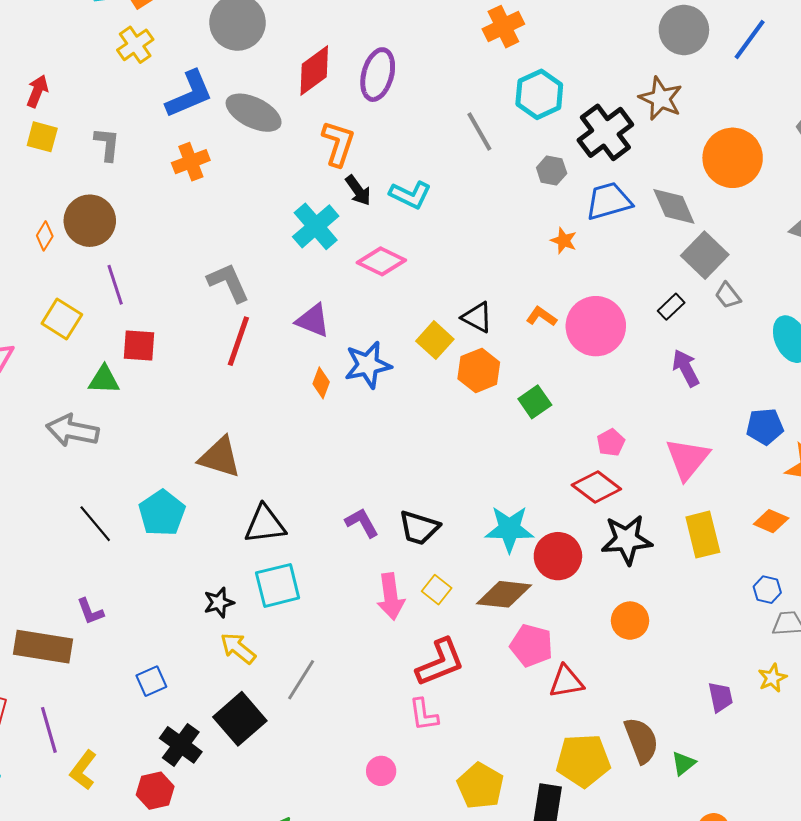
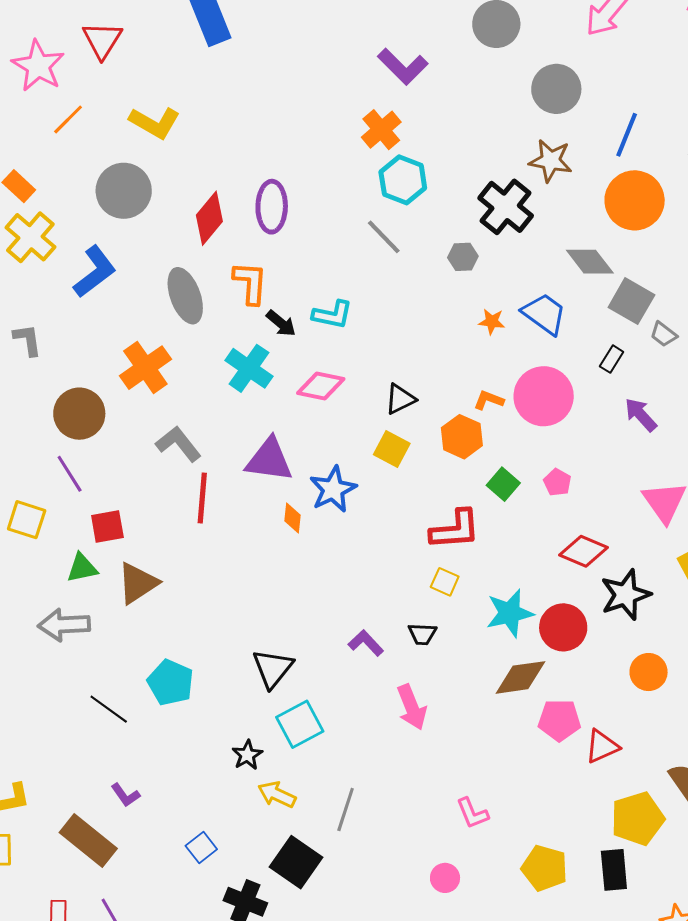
blue line: (750, 39) -> (627, 135), moved
yellow cross: (135, 45) -> (30, 237), size x1.4
cyan hexagon: (539, 94) -> (403, 180), moved
gray ellipse: (254, 113) -> (185, 296), moved, turned 58
orange cross: (191, 162) -> (145, 368), moved, size x1.4
blue trapezoid: (609, 201) -> (544, 314), moved, turned 66
brown circle: (90, 221) -> (79, 414), moved
black triangle: (477, 317) -> (400, 399), moved, turned -40
purple triangle: (313, 321) -> (269, 460), size x1.4
orange hexagon: (479, 370) -> (462, 437), moved
pink pentagon: (611, 442) -> (557, 482), moved
brown triangle: (220, 457) -> (138, 583), moved, turned -36
black triangle: (265, 524) -> (273, 668), turned -30
black trapezoid: (419, 528) -> (422, 634), size x0.7
yellow square: (437, 590) -> (445, 582), moved
brown rectangle: (43, 647) -> (88, 840), turned 44
red L-shape: (440, 662) -> (455, 530), moved, turned 32

